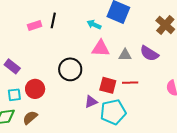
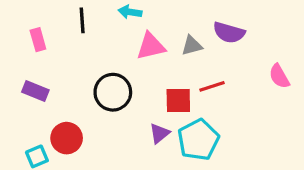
black line: (53, 20) -> (82, 20), moved
pink rectangle: (35, 25) -> (38, 40), turned -72
purple rectangle: (12, 66) -> (35, 91), moved

